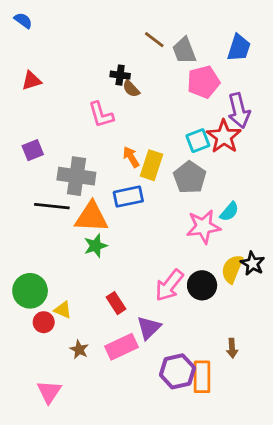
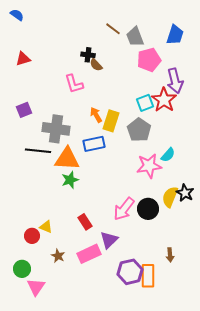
green circle: (30, 291) -> (22, 269), moved, size x0.7

